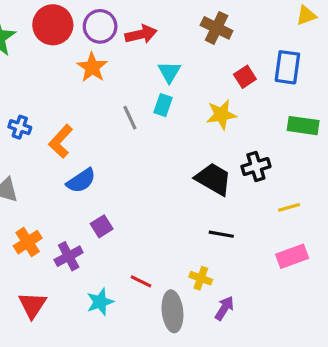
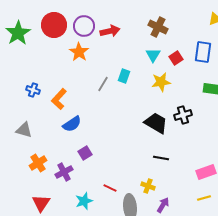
cyan triangle: (169, 72) -> (153, 55), moved
gray line: (130, 118) -> (103, 84), turned 56
yellow line: (289, 207) -> (204, 198), moved

